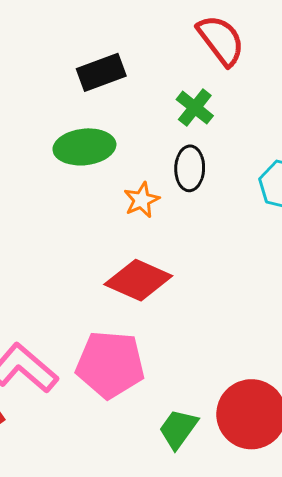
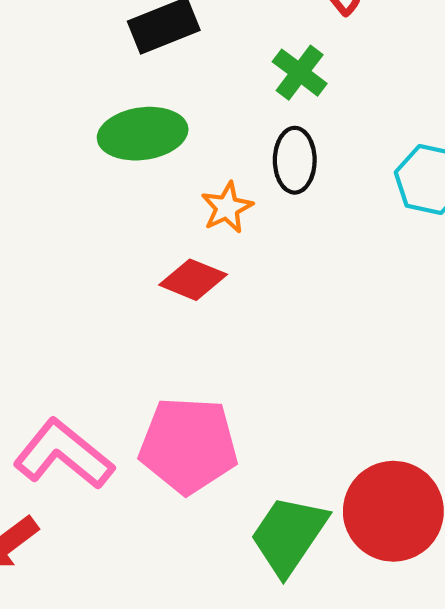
red diamond: (138, 280) -> (193, 280), moved, size x0.7
green trapezoid: (178, 429) -> (289, 535), size x1.4

